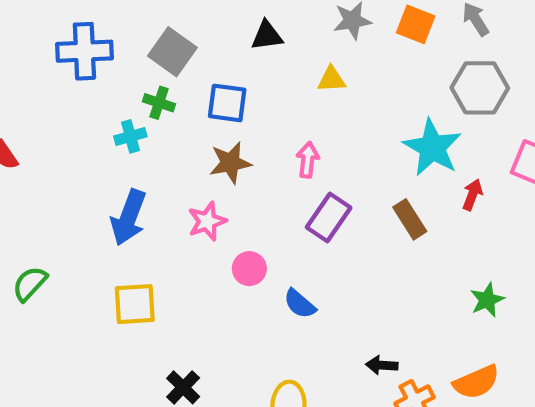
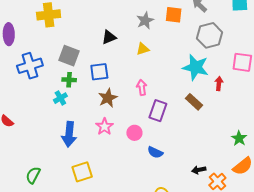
pink circle: (249, 269) -> (134, 133), moved
green star: (487, 300) -> (239, 138), moved

